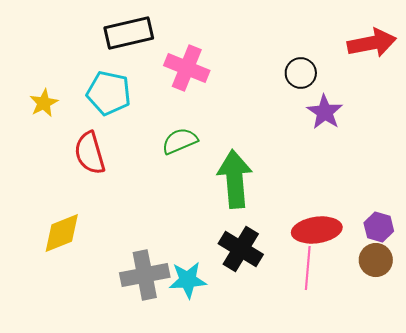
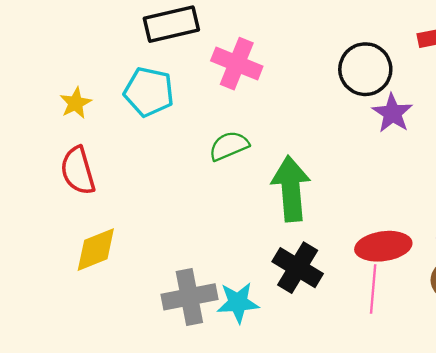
black circle: (301, 73) -> (365, 69), size x1.5
red semicircle: (90, 153) -> (78, 171), moved

